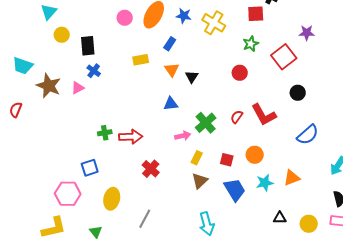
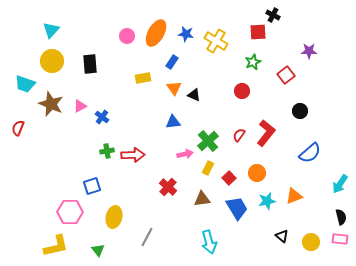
yellow circle: (62, 35) -> (52, 61), moved, size x1.5
red square: (284, 57) -> (286, 75), size x0.7
blue cross: (94, 71) -> (102, 117), moved
black triangle: (192, 77) -> (194, 95), turned -40
red L-shape: (264, 115) -> (266, 133), turned -112
yellow rectangle: (197, 158) -> (208, 168), moved
red square: (227, 160) -> (229, 178), turned 32
red cross: (151, 169) -> (168, 187), moved
brown triangle: (200, 181) -> (202, 199), turned 36
black triangle: (280, 218) -> (282, 236), turned 40

